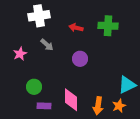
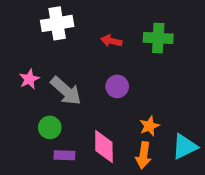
gray arrow: (47, 45) -> (66, 91), moved, size x1.6
cyan triangle: (127, 85) -> (185, 146), moved
orange star: (119, 106) -> (149, 126), moved

